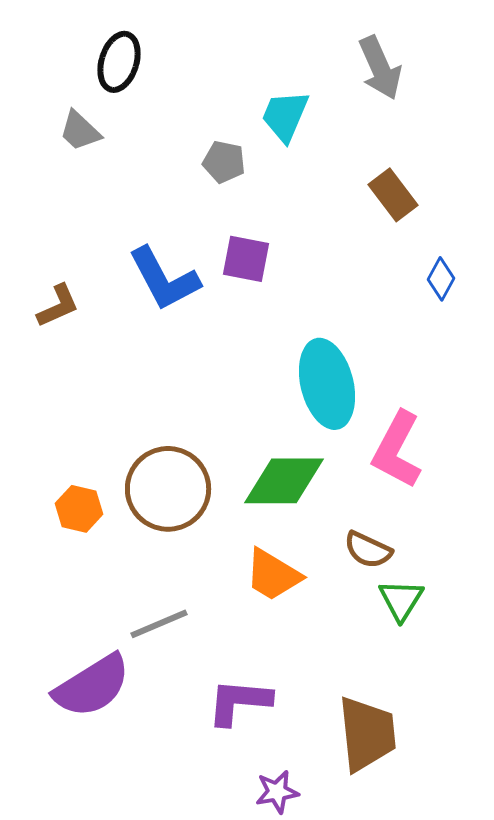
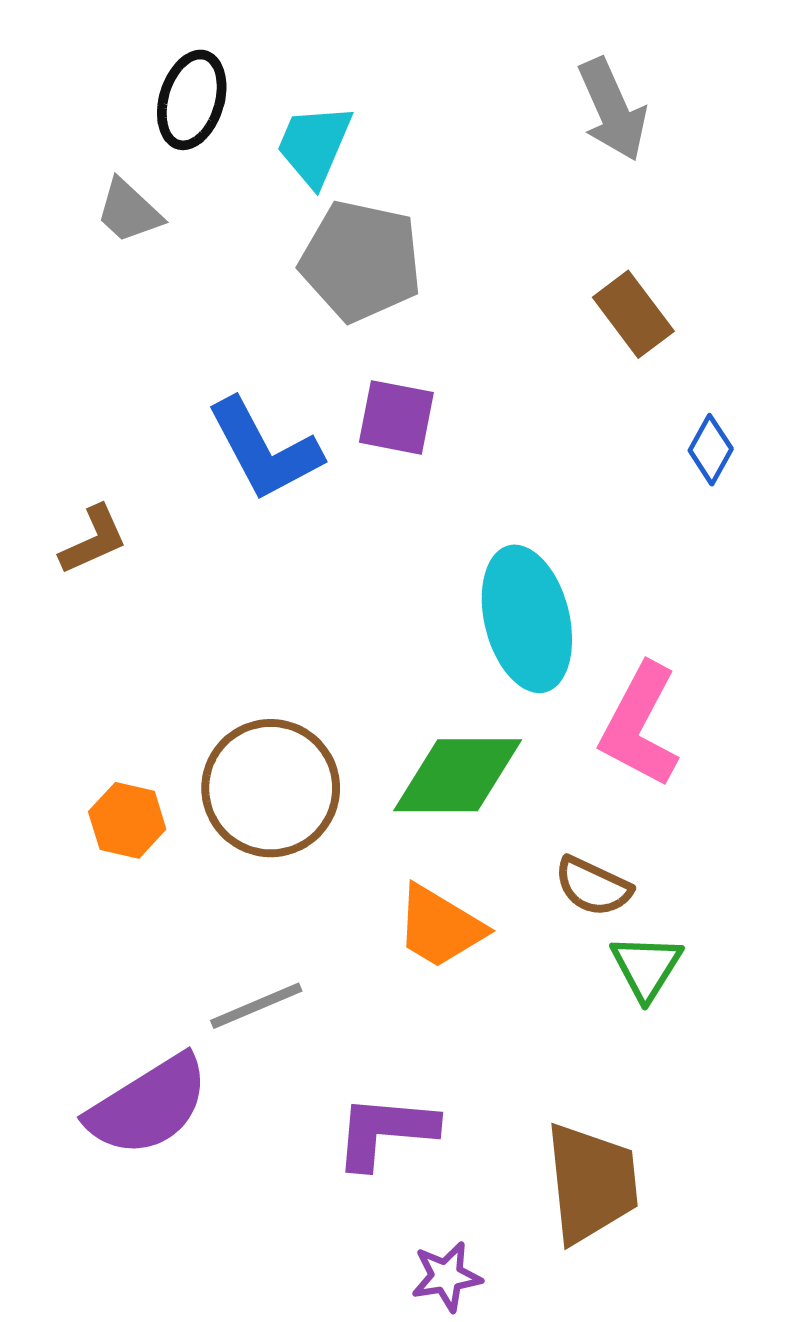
cyan trapezoid: (285, 116) -> (314, 145), moved
gray pentagon: (224, 162) -> (361, 261), size x1.8
brown L-shape: (58, 306) -> (93, 540), moved

